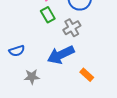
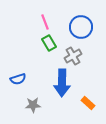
blue arrow: (61, 55) -> (62, 83), turned -64

